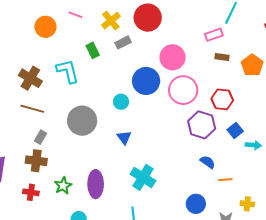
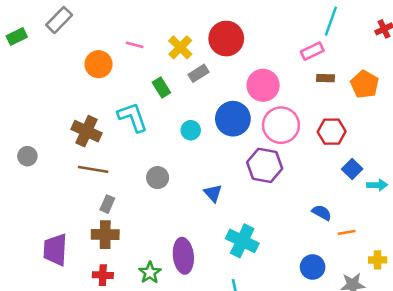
cyan circle: (121, 102) -> (191, 130), moved
gray circle: (82, 121) -> (158, 178), size x0.6
purple hexagon: (202, 125) -> (265, 165), moved
green star: (63, 186) -> (150, 273), moved

